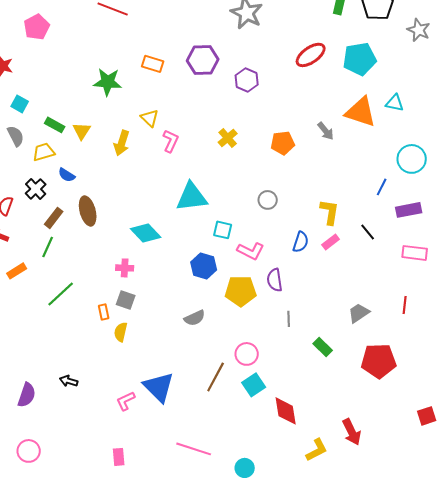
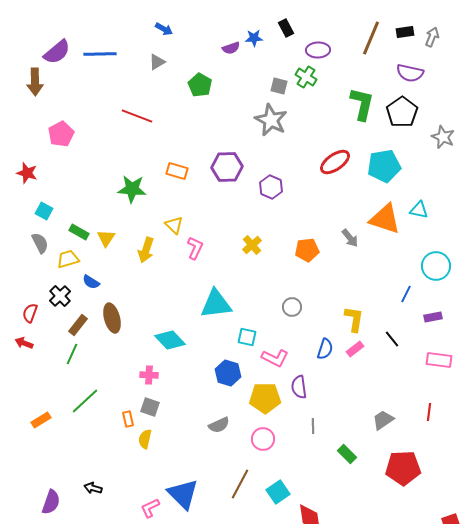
purple rectangle: (409, 210) -> (433, 317), size x0.7
orange rectangle: (17, 271) -> (41, 420), moved
pink circle: (247, 354) -> (263, 439), moved

